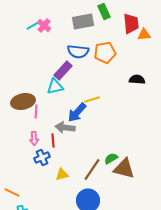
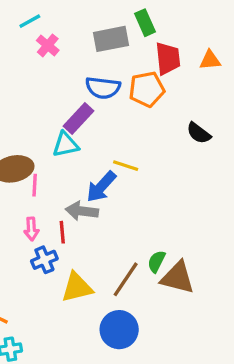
red trapezoid: (131, 24) -> (168, 58), moved
cyan line: (33, 26) -> (30, 21), moved
black semicircle: (137, 80) -> (199, 133), turned -147
yellow line: (92, 100) -> (126, 166), turned 35
green semicircle: (111, 158) -> (156, 261), turned -32
yellow triangle: (62, 174) -> (77, 287), size x1.5

